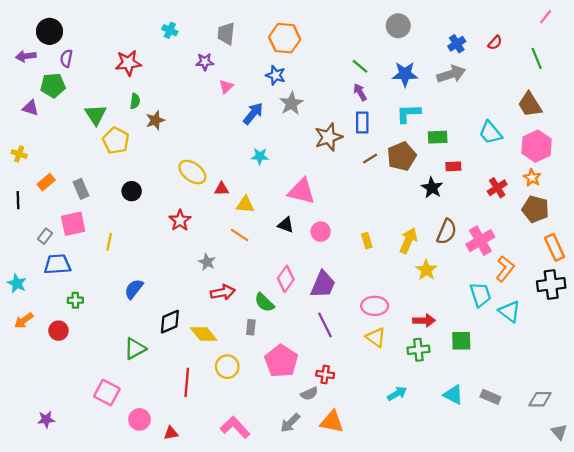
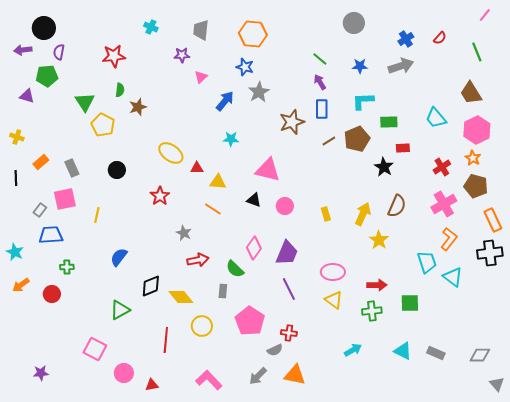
blue star: (405, 74) -> (360, 66), size x0.7
pink cross: (480, 241) -> (444, 204), moved

